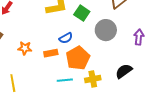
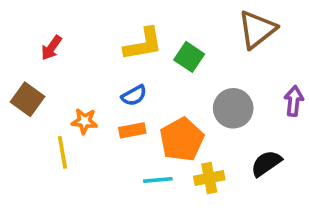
gray circle: (106, 30) -> (233, 108), moved
blue semicircle: (66, 38) -> (134, 95), moved
yellow line: (13, 83) -> (62, 152), moved

